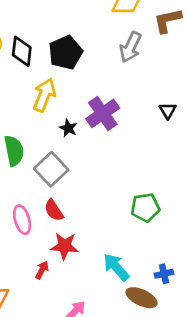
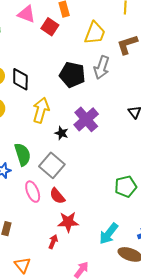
black pentagon: (66, 53) -> (72, 75), moved, turned -30
pink ellipse: (22, 220) -> (33, 192), moved
cyan arrow: (116, 267) -> (109, 234), turned -95

